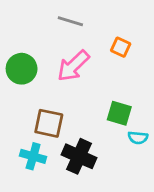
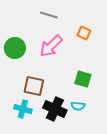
cyan semicircle: (138, 138) -> (78, 106), moved

